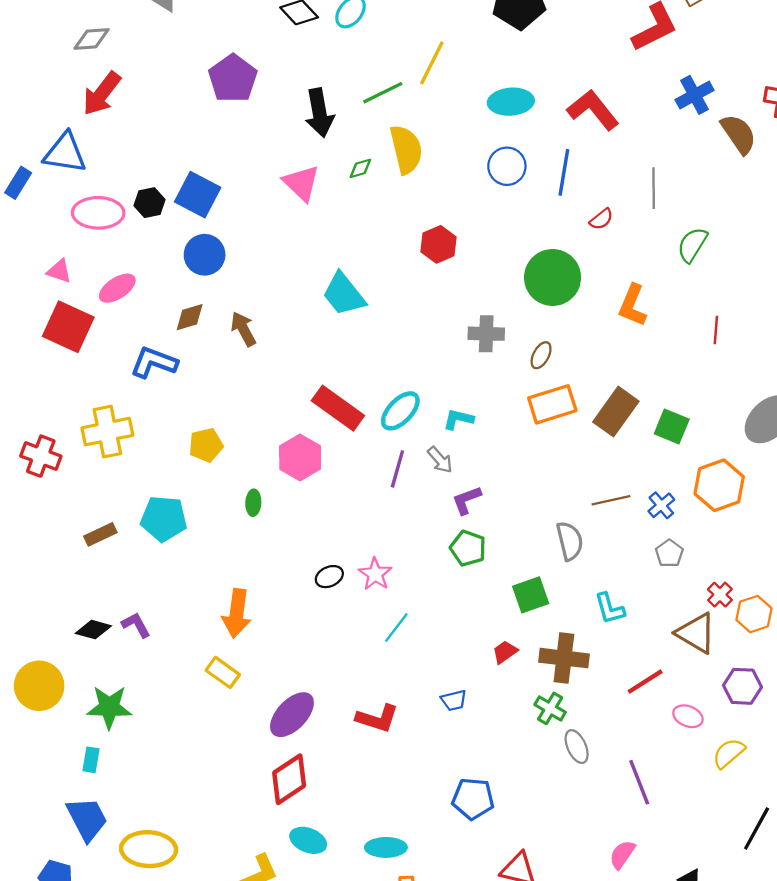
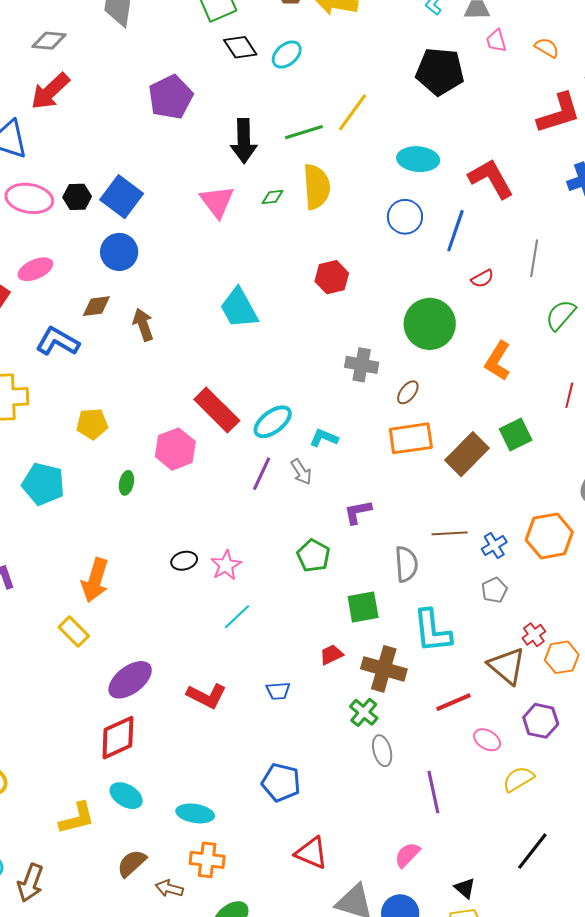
green square: (672, 427) -> (516, 435), moved, turned 32
purple L-shape: (467, 500) -> (358, 512), moved
cyan L-shape: (610, 609) -> (432, 631), size x1.5

